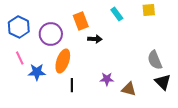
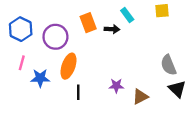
black arrow: (95, 39) -> (112, 29), moved
pink line: (20, 58) -> (22, 63), turned 40
brown triangle: (129, 89) -> (140, 97), turned -42

